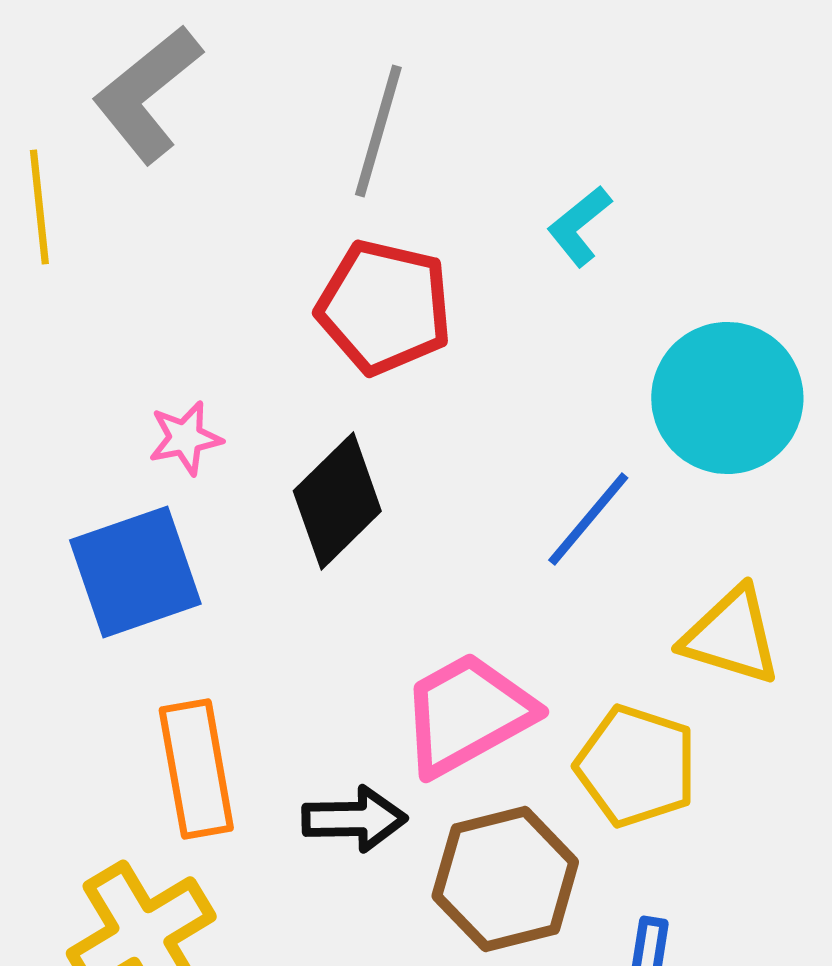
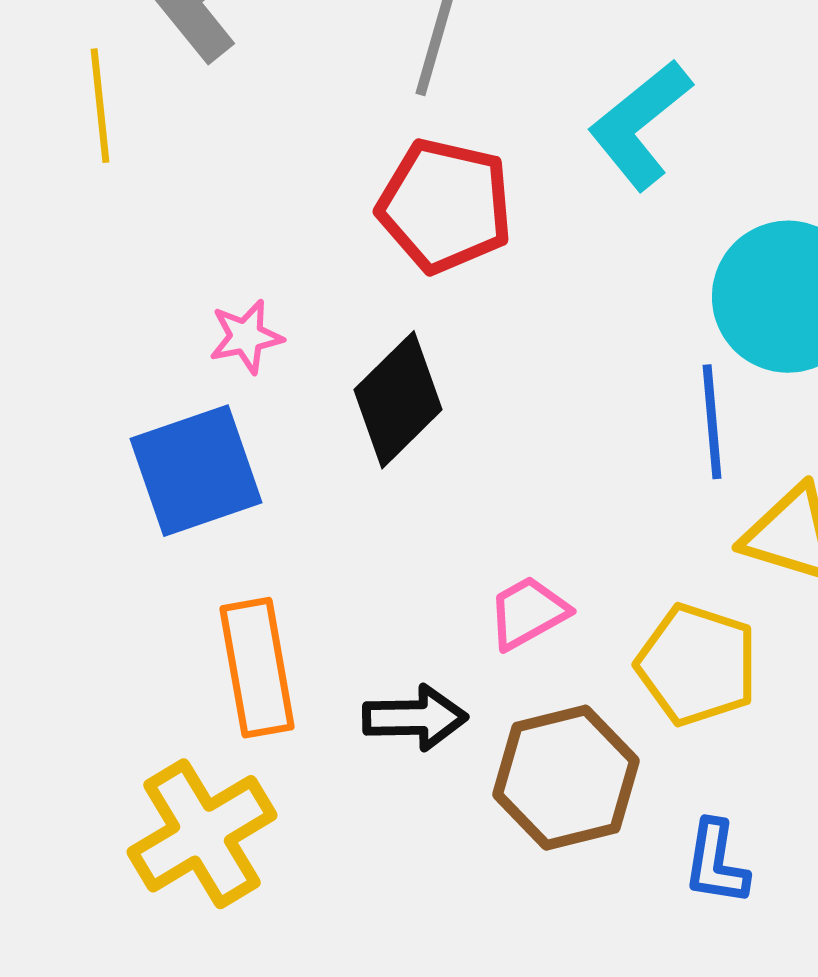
cyan L-shape: (579, 226) -> (640, 125), size x1.6
blue line: (588, 519) -> (712, 422), moved, turned -45
pink trapezoid: (467, 714) -> (528, 613), size x0.6

